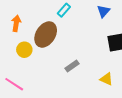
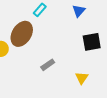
yellow triangle: (106, 79) -> (82, 78), turned 40

